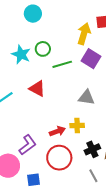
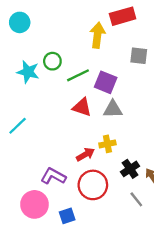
cyan circle: (33, 14) -> (20, 22), moved
purple square: (91, 59) -> (106, 82), moved
red triangle: (37, 89) -> (82, 107), moved
purple L-shape: (28, 145) -> (53, 176), turned -105

